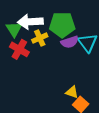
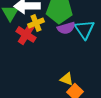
red cross: (19, 49) -> (26, 34), moved

